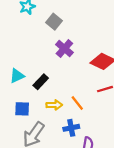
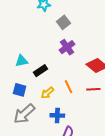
orange line: (77, 103) -> (68, 87), moved
yellow arrow: (54, 105) -> (47, 93), turned 128

